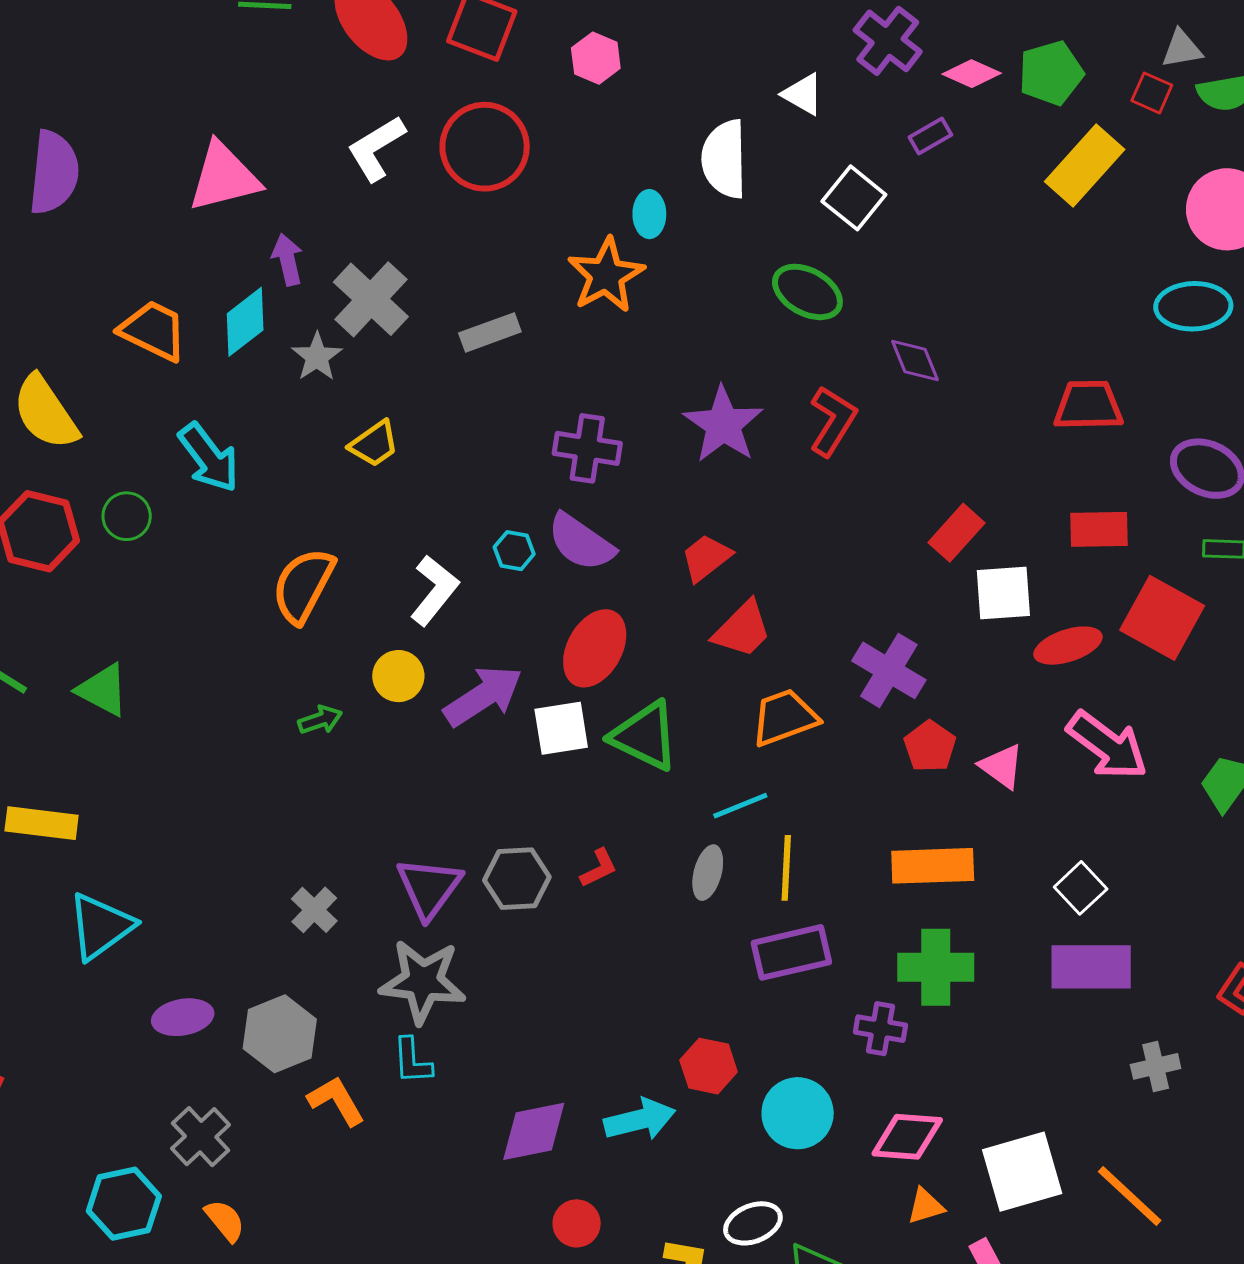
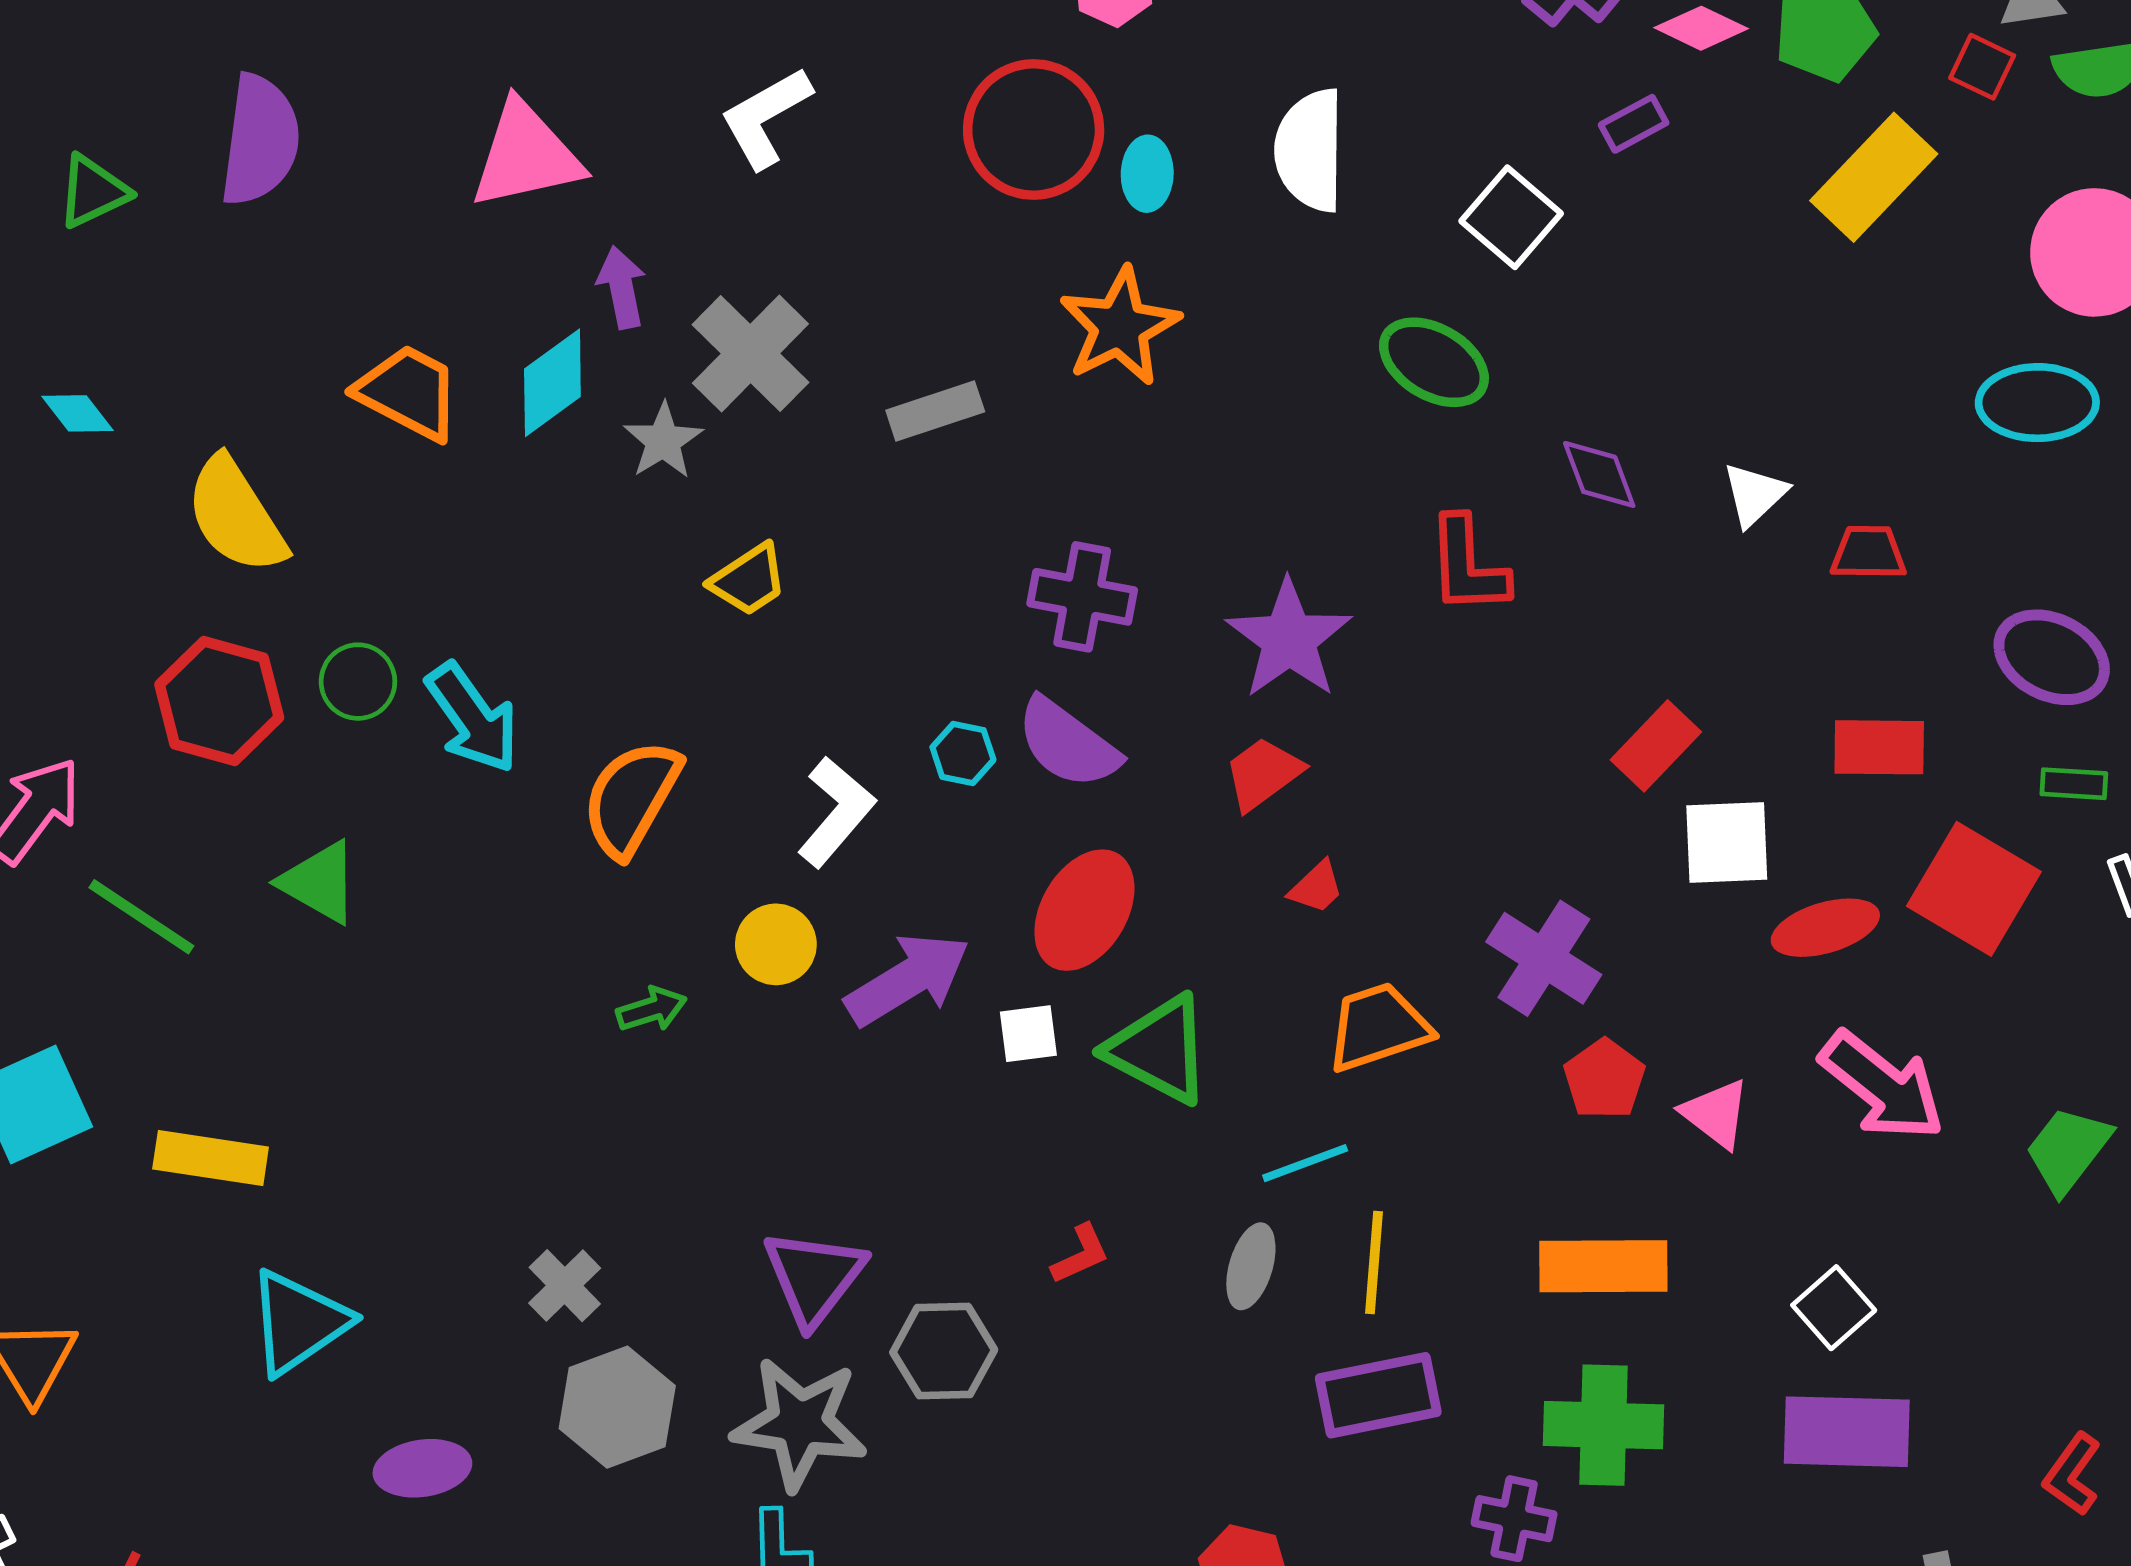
white triangle: (803, 94) -> (1755, 494), moved, turned 45
red circle: (485, 147) -> (1034, 129), moved
cyan ellipse: (649, 214) -> (1147, 174), moved
red trapezoid: (1088, 405) -> (1868, 553), size x0.7
red L-shape: (833, 421) -> (1468, 565), turned 144
purple star: (723, 425) -> (1289, 639), moved
cyan arrow: (209, 458) -> (472, 718), moved
red trapezoid: (742, 629) -> (1316, 887), size x0.6
green triangle: (103, 690) -> (319, 882), moved
white square: (561, 728) -> (1028, 1034), size x0.7
gray hexagon: (517, 879) -> (944, 1351), moved
gray cross: (314, 910) -> (565, 1286), moved
gray hexagon: (280, 1034) -> (617, 1407), moved

